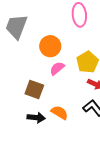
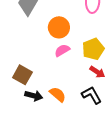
brown square: (34, 89) -> (22, 75), moved

